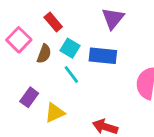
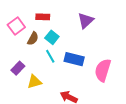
red rectangle: (53, 22) -> (43, 17), turned -56
blue rectangle: (103, 56) -> (74, 59), moved

